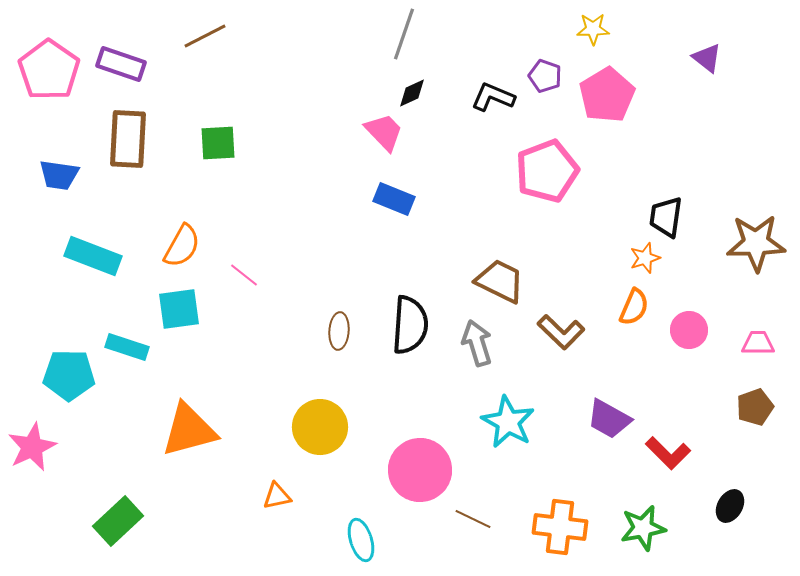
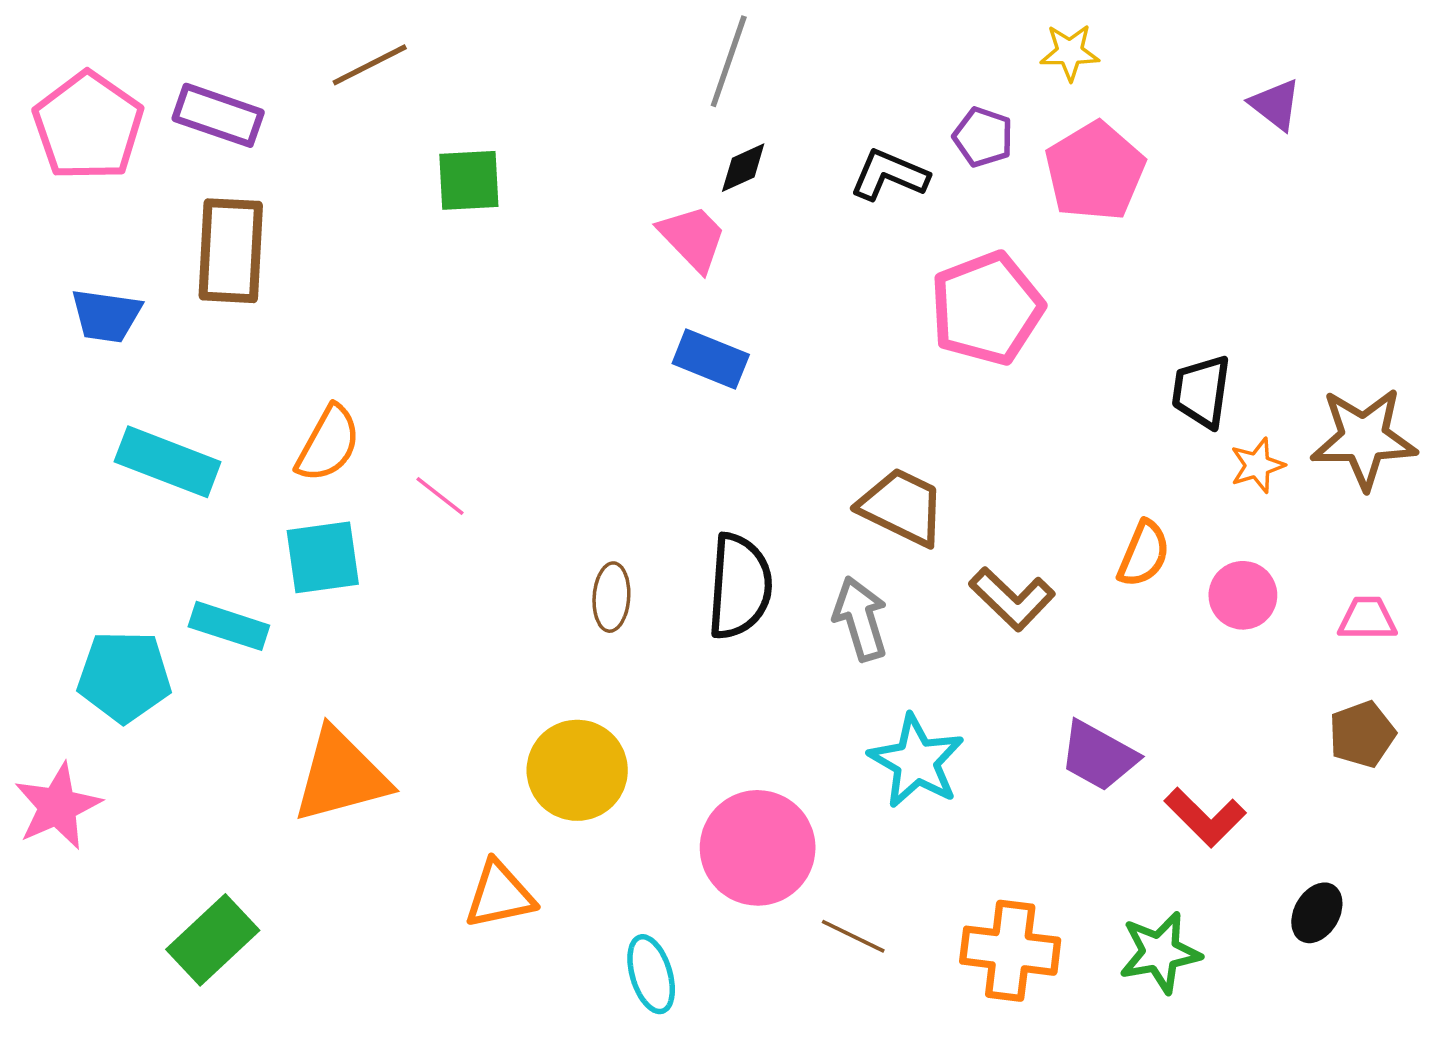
green square: (218, 143) -> (469, 180), moved
orange star: (645, 258) -> (1257, 465), moved
orange triangle: (277, 496) -> (500, 895), size x1.4

